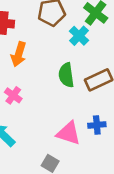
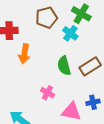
pink cross: (13, 95) -> (47, 93), moved

